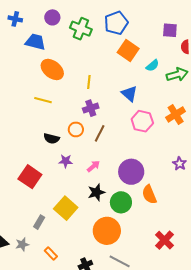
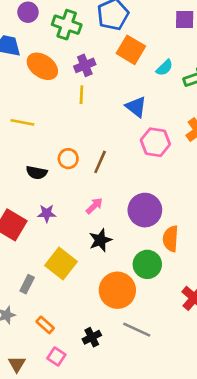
orange ellipse: (52, 69) -> (42, 66), moved
purple cross: (91, 108) -> (85, 65), moved
purple star: (66, 161) -> (47, 213), moved
orange semicircle: (149, 194) -> (171, 239), turned 30
green circle: (121, 202) -> (147, 264), moved

